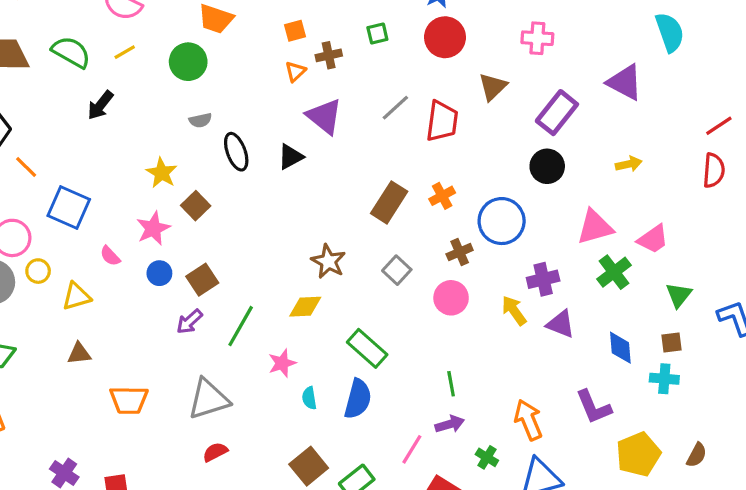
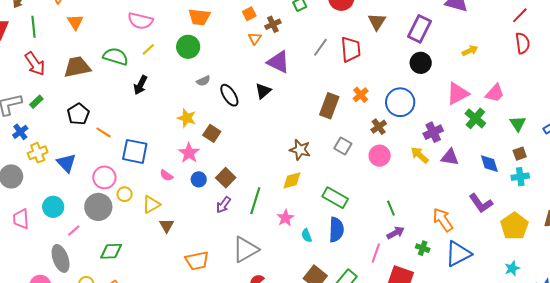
brown triangle: (79, 354) -> (167, 226), moved, turned -42

